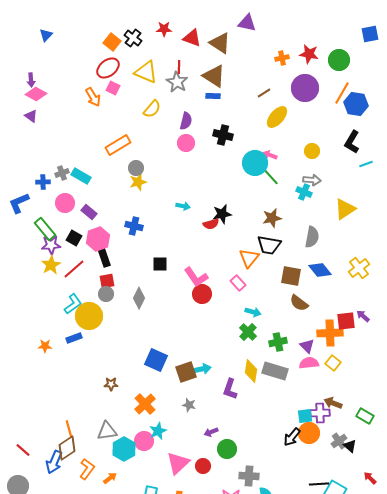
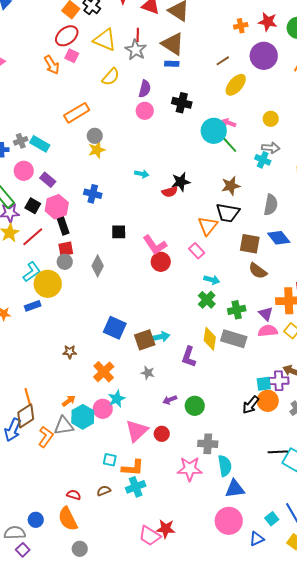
gray triangle: (107, 431) -> (64, 426), moved
green circle: (227, 449) -> (195, 406), moved
orange arrow: (110, 478) -> (69, 401), moved

